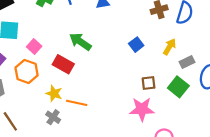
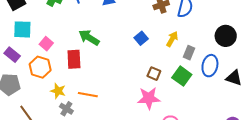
gray rectangle: (187, 62) -> (189, 53), turned -40
red rectangle: (63, 64) -> (74, 59), turned 60
brown square: (149, 83) -> (154, 74), turned 32
yellow star: (54, 93) -> (58, 91), moved

